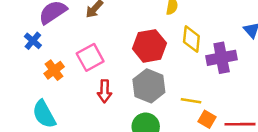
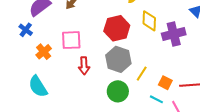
pink square: (90, 57) -> (71, 40), turned 30
yellow line: (191, 101) -> (142, 74), moved, turned -63

